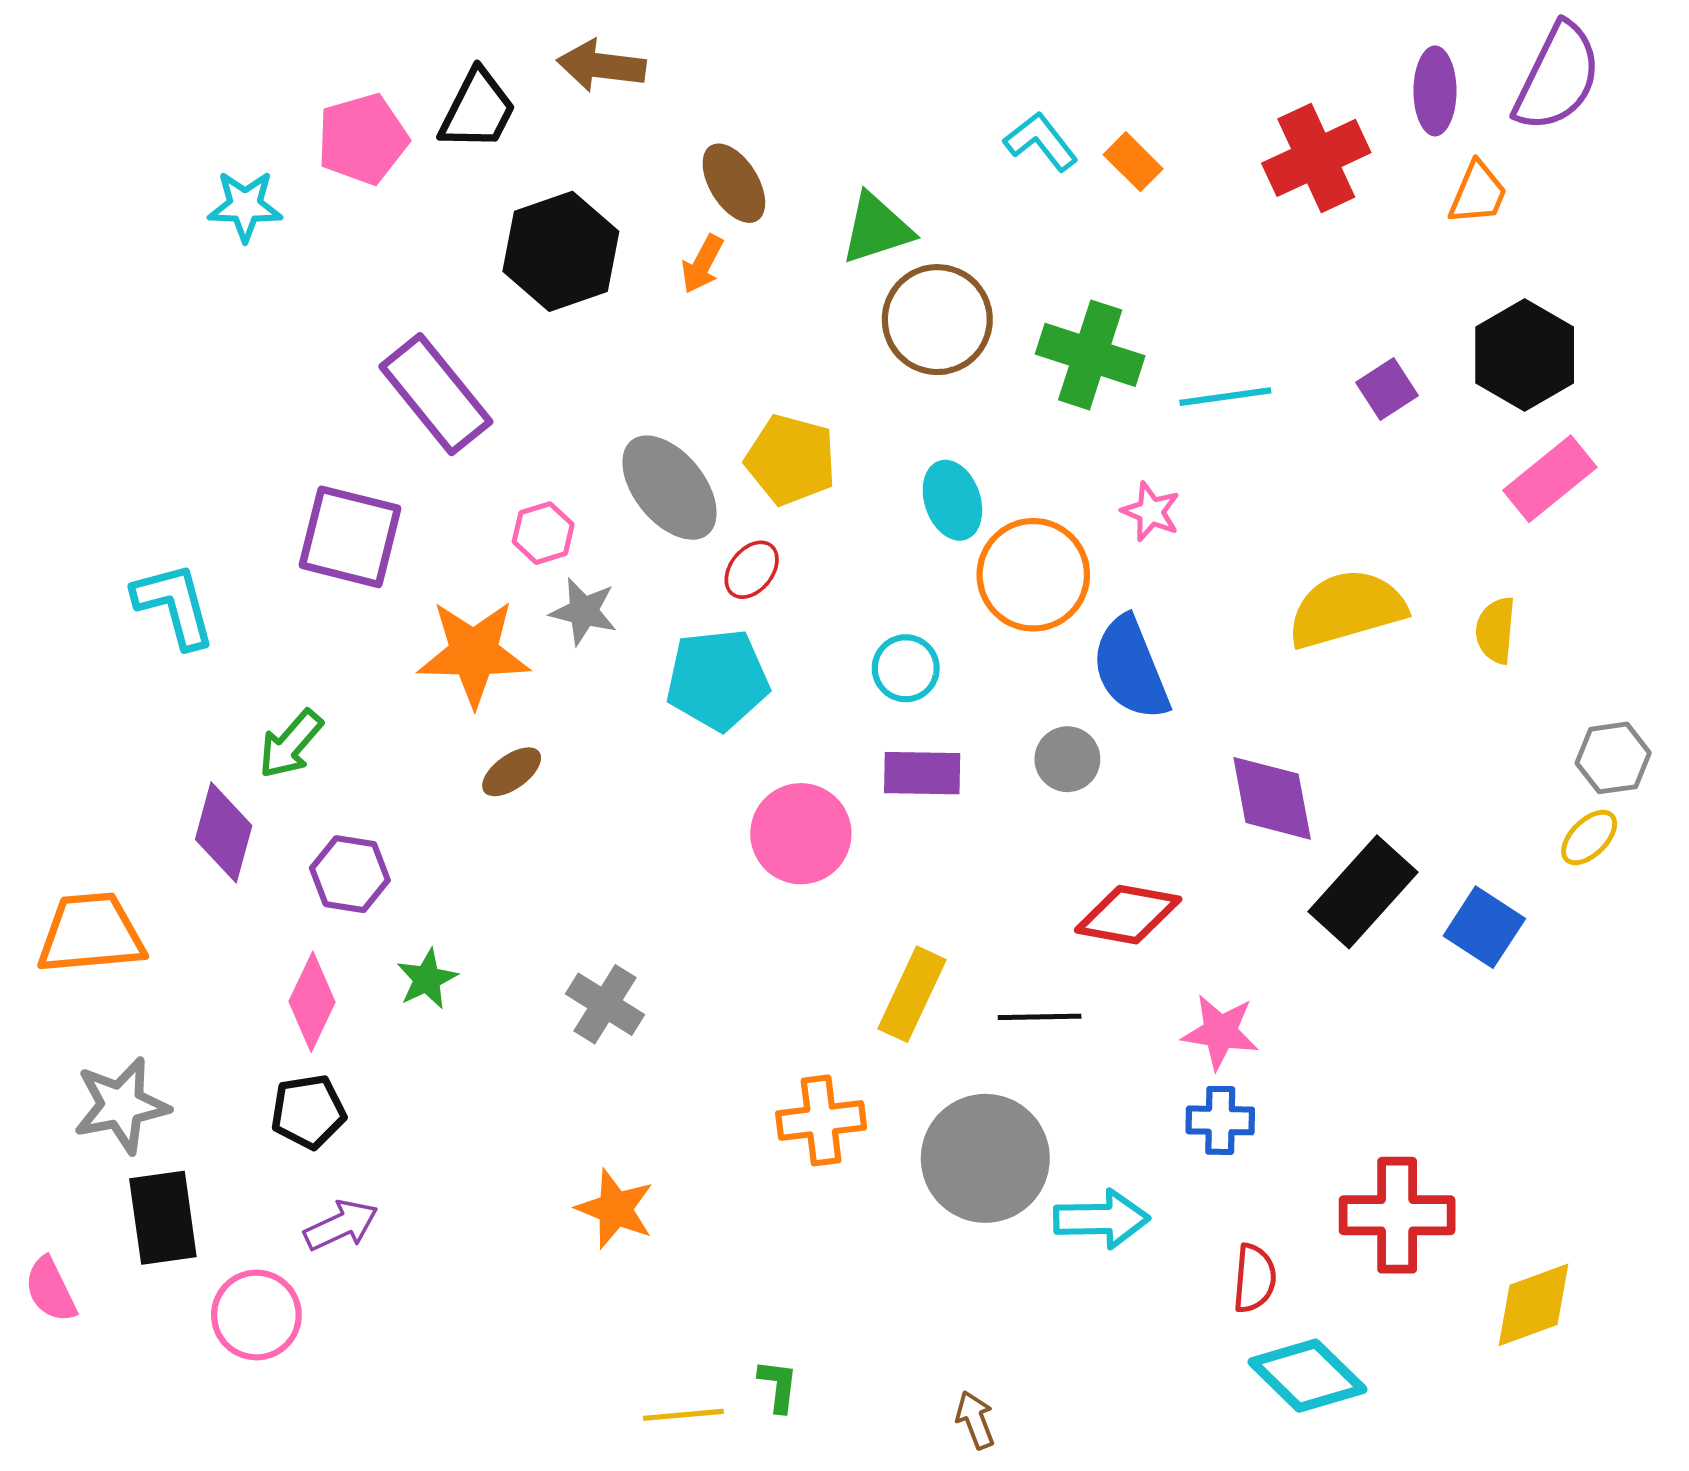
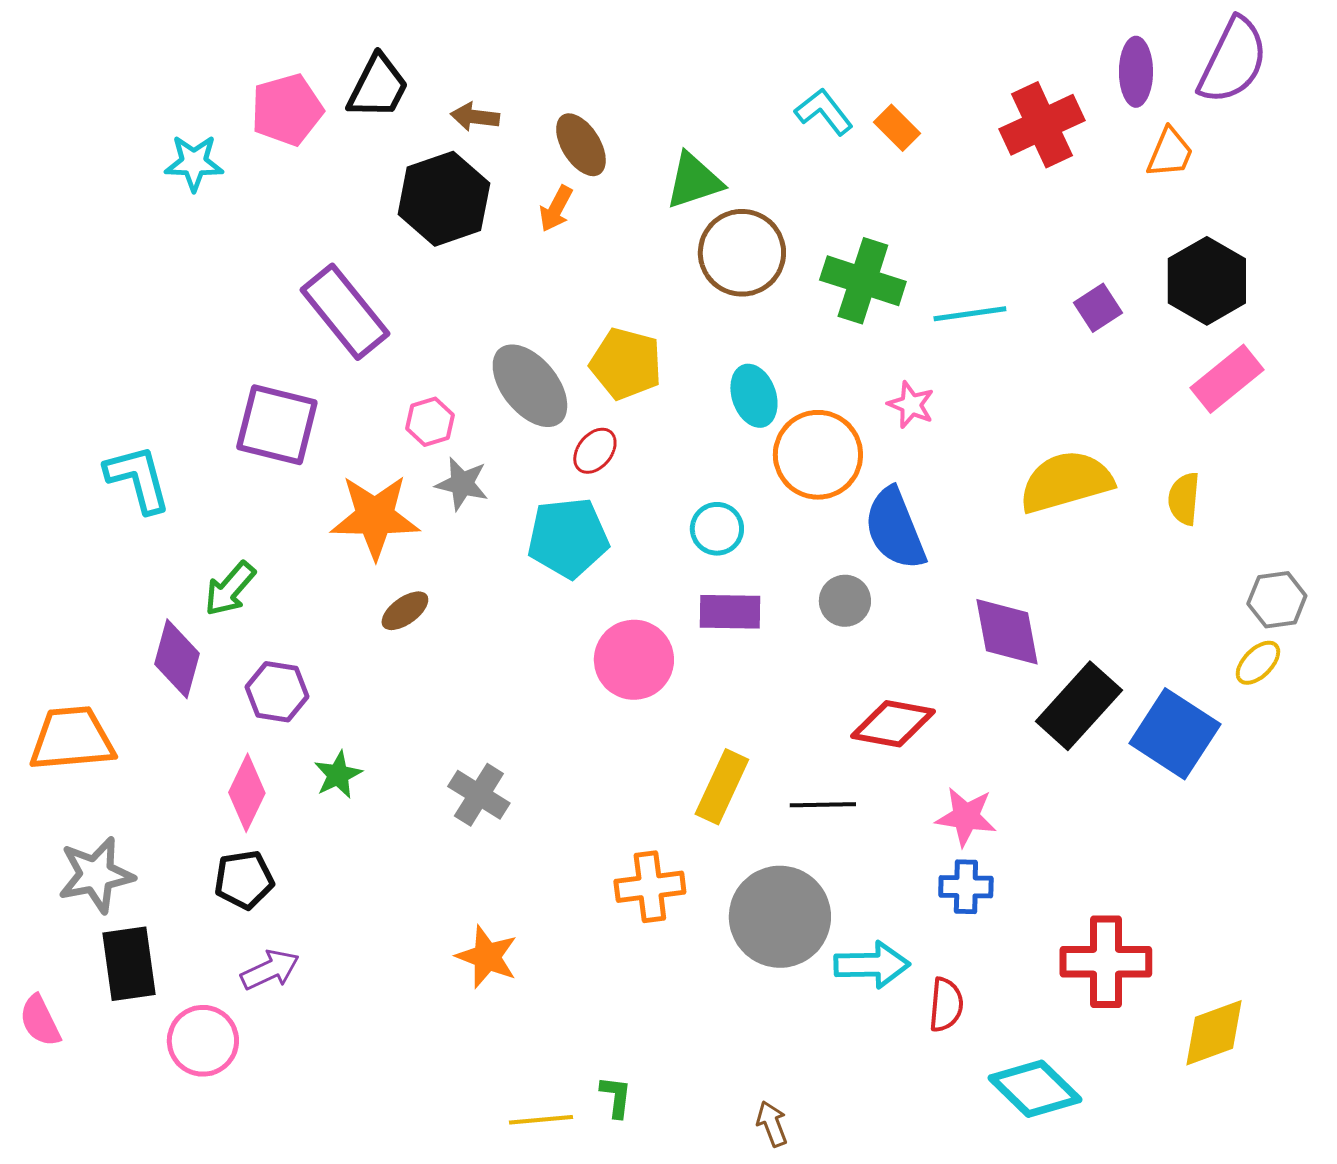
brown arrow: (601, 66) -> (475, 117), moved, size x0.7
blue square: (1484, 927) -> (1175, 734), size x1.4
red semicircle: (1254, 1278) -> (946, 1005), moved

